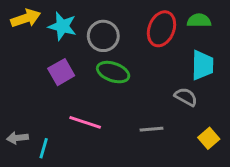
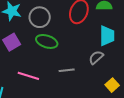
gray semicircle: (186, 97) -> (96, 57), turned -70
gray line: (151, 129) -> (67, 70), moved

